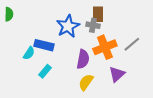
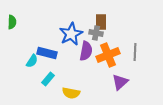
gray line: (132, 44) -> (135, 52), turned -48
purple semicircle: (83, 59) -> (86, 51), moved
yellow semicircle: (86, 82) -> (71, 93), moved, turned -114

